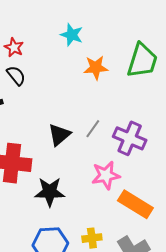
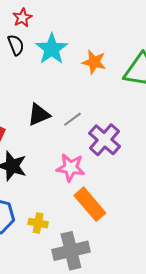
cyan star: (72, 35) -> (52, 49), moved, size x1.4

